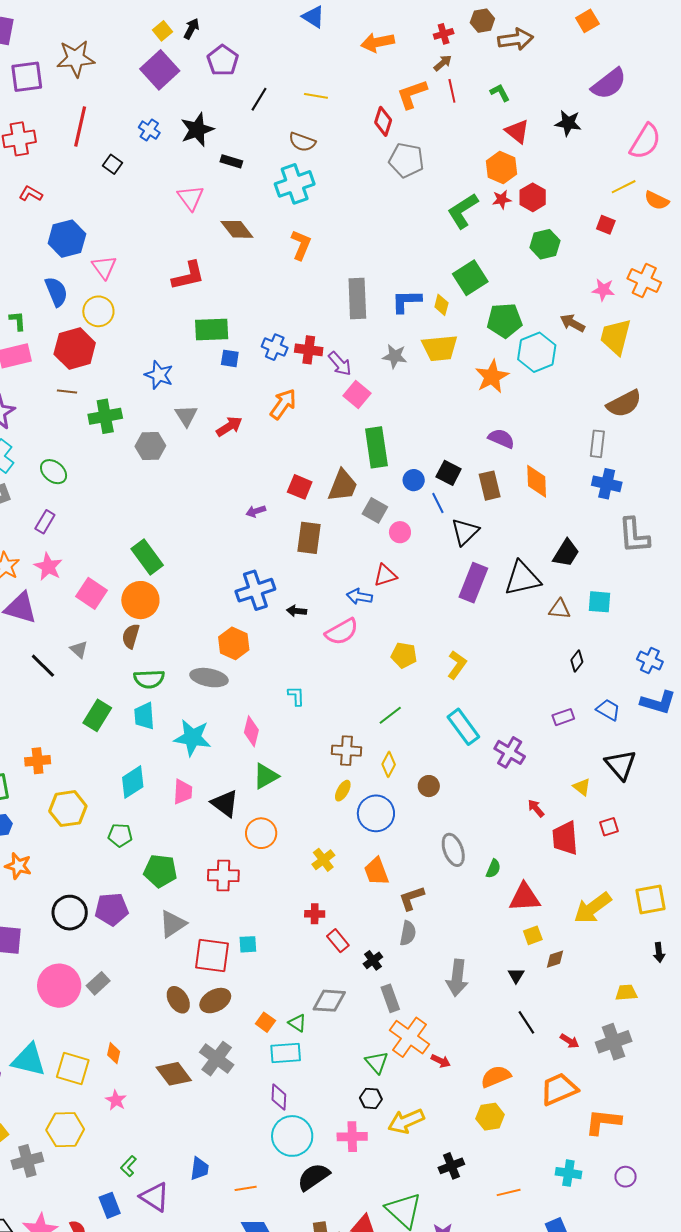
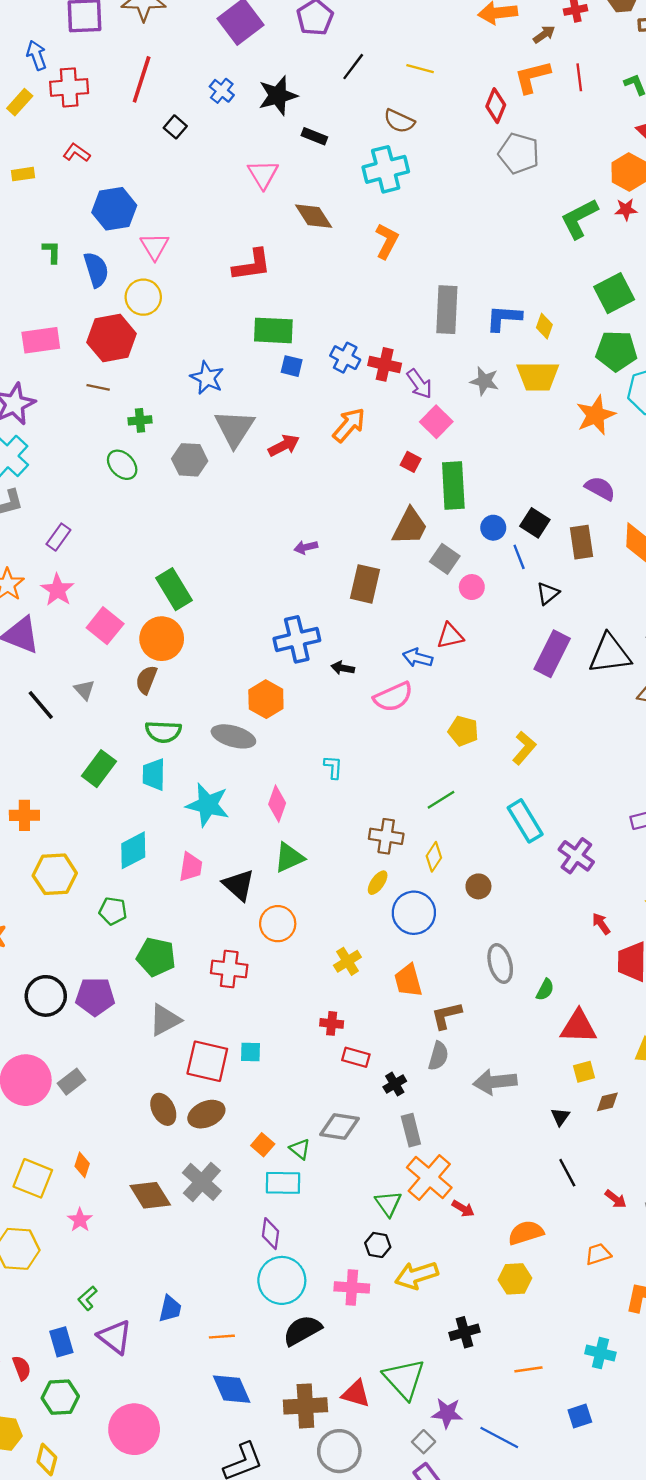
brown arrow: (443, 63) -> (544, 34), moved
green square: (470, 278) -> (614, 293), moved
green L-shape: (18, 321) -> (52, 252), moved
green cross: (105, 416) -> (140, 420), size x0.6
gray triangle: (186, 416) -> (235, 428), size x1.5
green ellipse: (54, 472) -> (122, 465), moved
red square: (300, 487) -> (411, 462), moved, size x0.7
black triangle: (465, 532) -> (548, 593), size x0.7
red rectangle: (338, 941) -> (356, 1057), turned -40
gray arrow: (457, 978) -> (495, 1082), moved, turned 72
orange trapezoid: (559, 1089) -> (598, 1254), size x0.6

